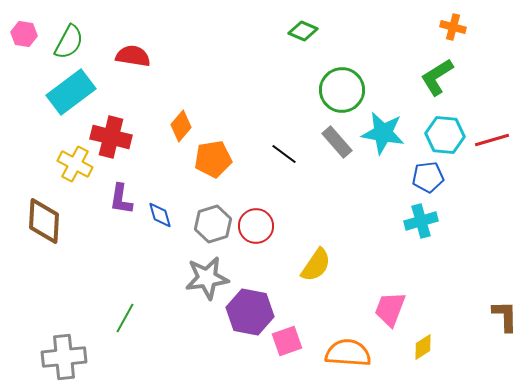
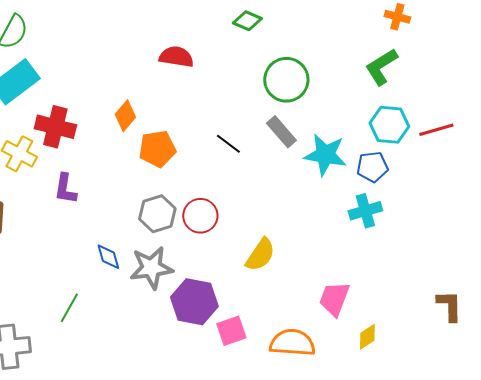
red semicircle: (133, 56) -> (176, 57), moved
cyan star: (383, 133) -> (325, 155), moved
blue diamond: (160, 215) -> (108, 257), moved

